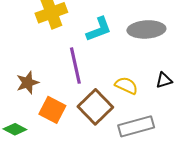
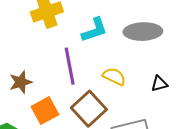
yellow semicircle: (126, 86) -> (114, 76), moved
orange square: (52, 110) -> (45, 111), turned 32

